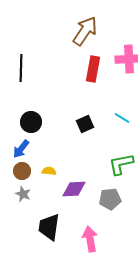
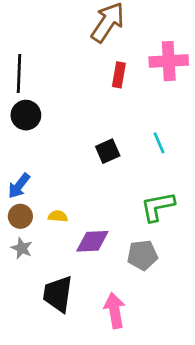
red rectangle: (93, 69) -> (119, 75), size x0.7
cyan line: (122, 118) -> (159, 143), turned 35
black circle: (31, 122) -> (26, 115), moved

